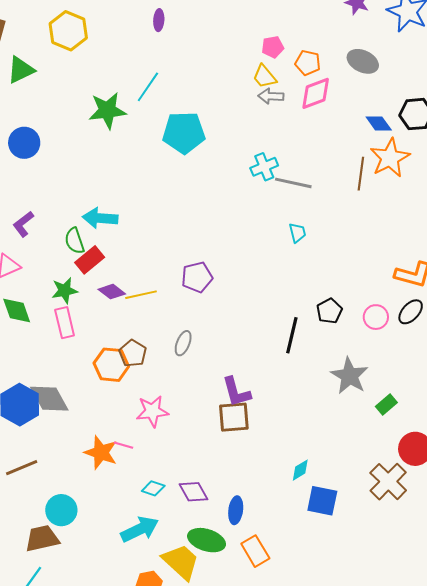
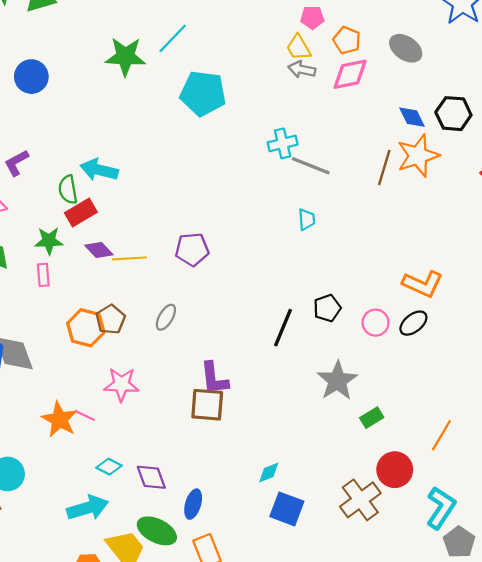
pink rectangle: (65, 323) -> (43, 275), size x0.7

